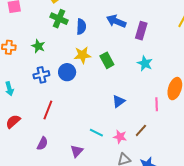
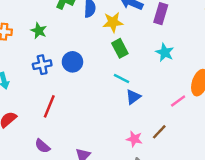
yellow star: (82, 55) -> (113, 22), moved
pink line: (157, 104) -> (178, 101), turned 56
cyan line: (96, 133) -> (122, 78), moved
purple semicircle: (42, 144) -> (42, 146), turned 104

